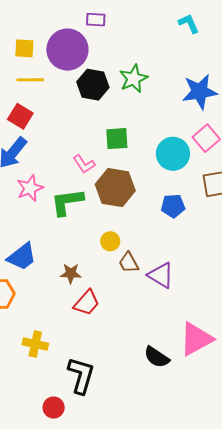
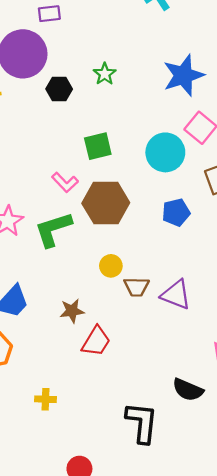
green star: (133, 79) -> (105, 74), size x0.7
black hexagon: (93, 85) -> (59, 89), size x0.7
brown trapezoid: (129, 263) -> (136, 287), turned -50
yellow cross: (35, 344) -> (46, 399), size x0.7
black L-shape: (81, 375) -> (142, 423), moved

